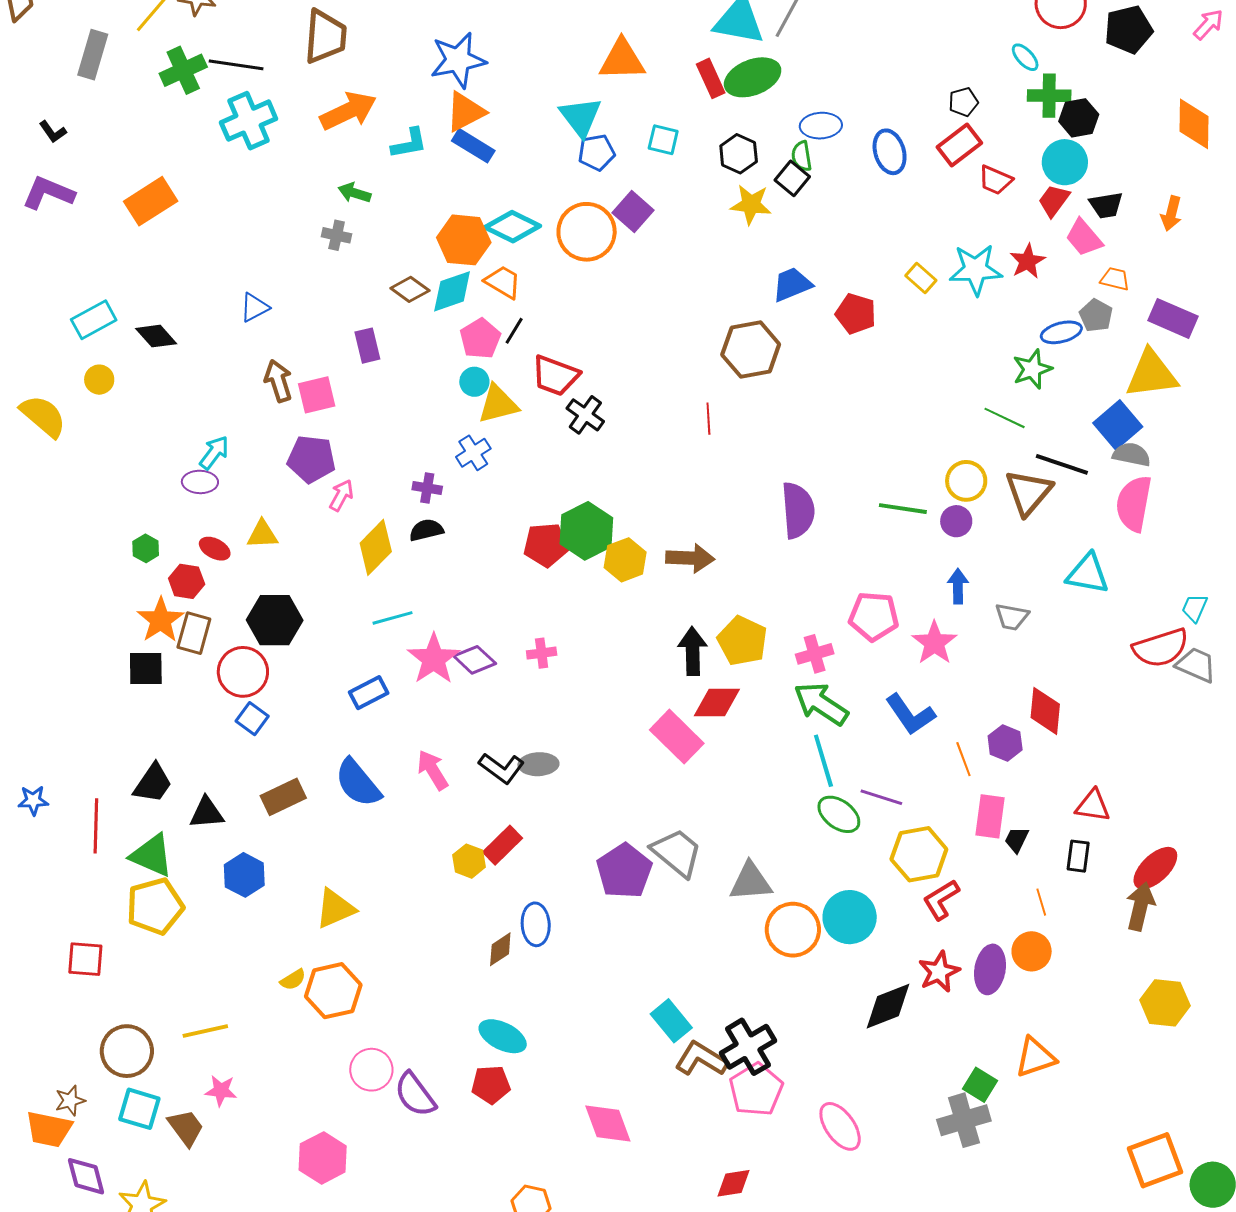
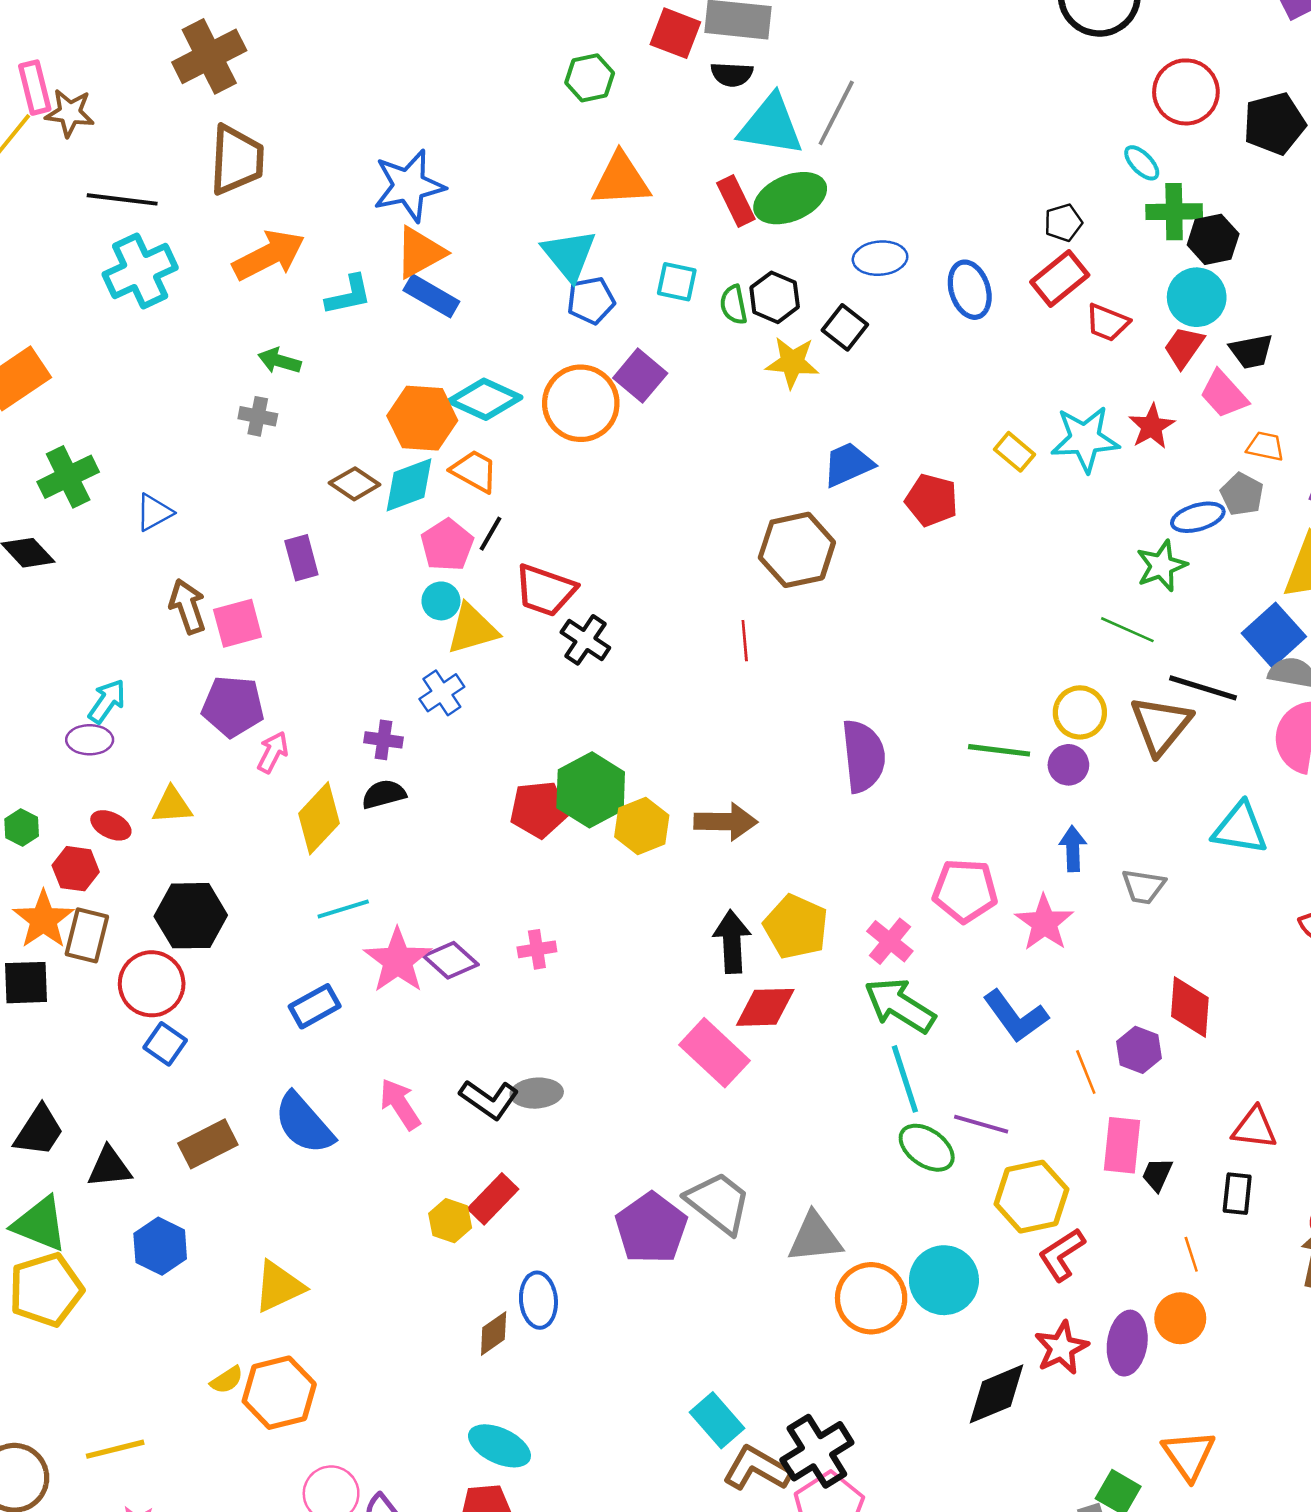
green cross: (183, 70) -> (68, 477), moved
green semicircle: (802, 156) -> (734, 305), moved
pink cross: (815, 654) -> (890, 941), turned -33
orange triangle: (1035, 1057) -> (1189, 1455), turned -45

